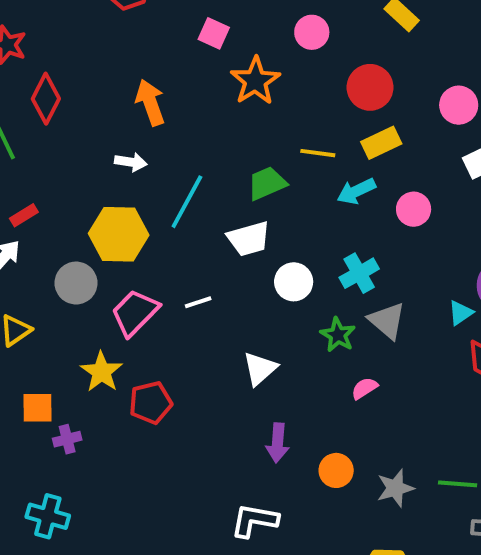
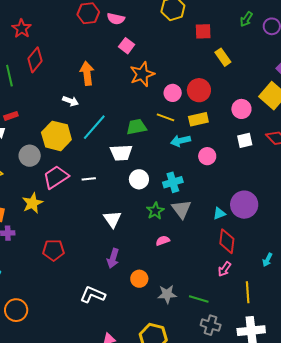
pink circle: (312, 32) -> (173, 93), moved
white triangle: (260, 369) -> (112, 219), turned -36
red pentagon: (151, 403) -> (53, 250), moved

